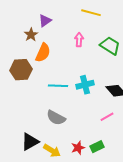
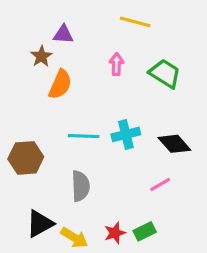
purple triangle: (45, 21) -> (63, 34), turned 40
brown hexagon: (21, 70) -> (26, 158), moved
gray semicircle: (56, 118) -> (81, 186), turned -120

